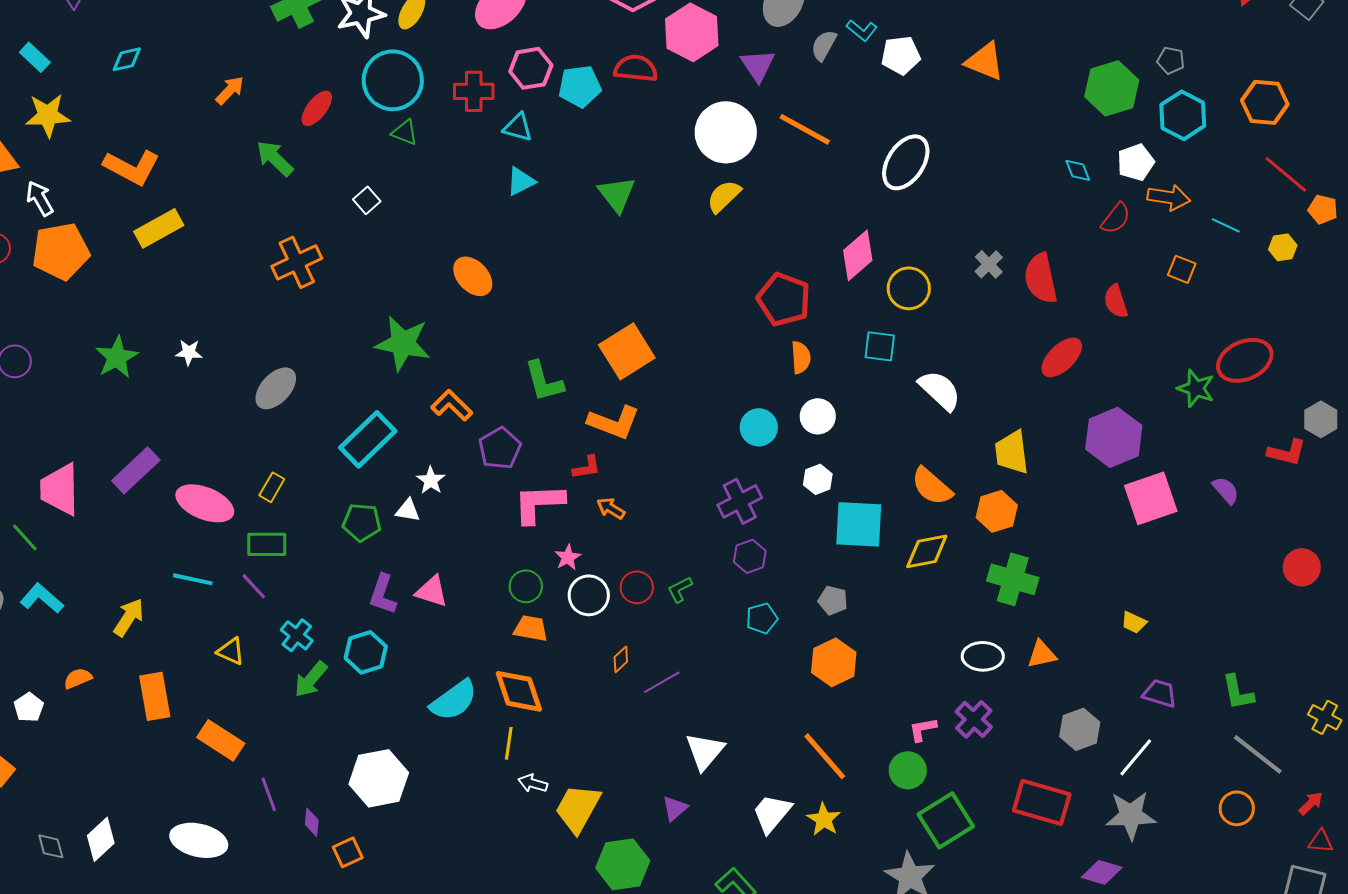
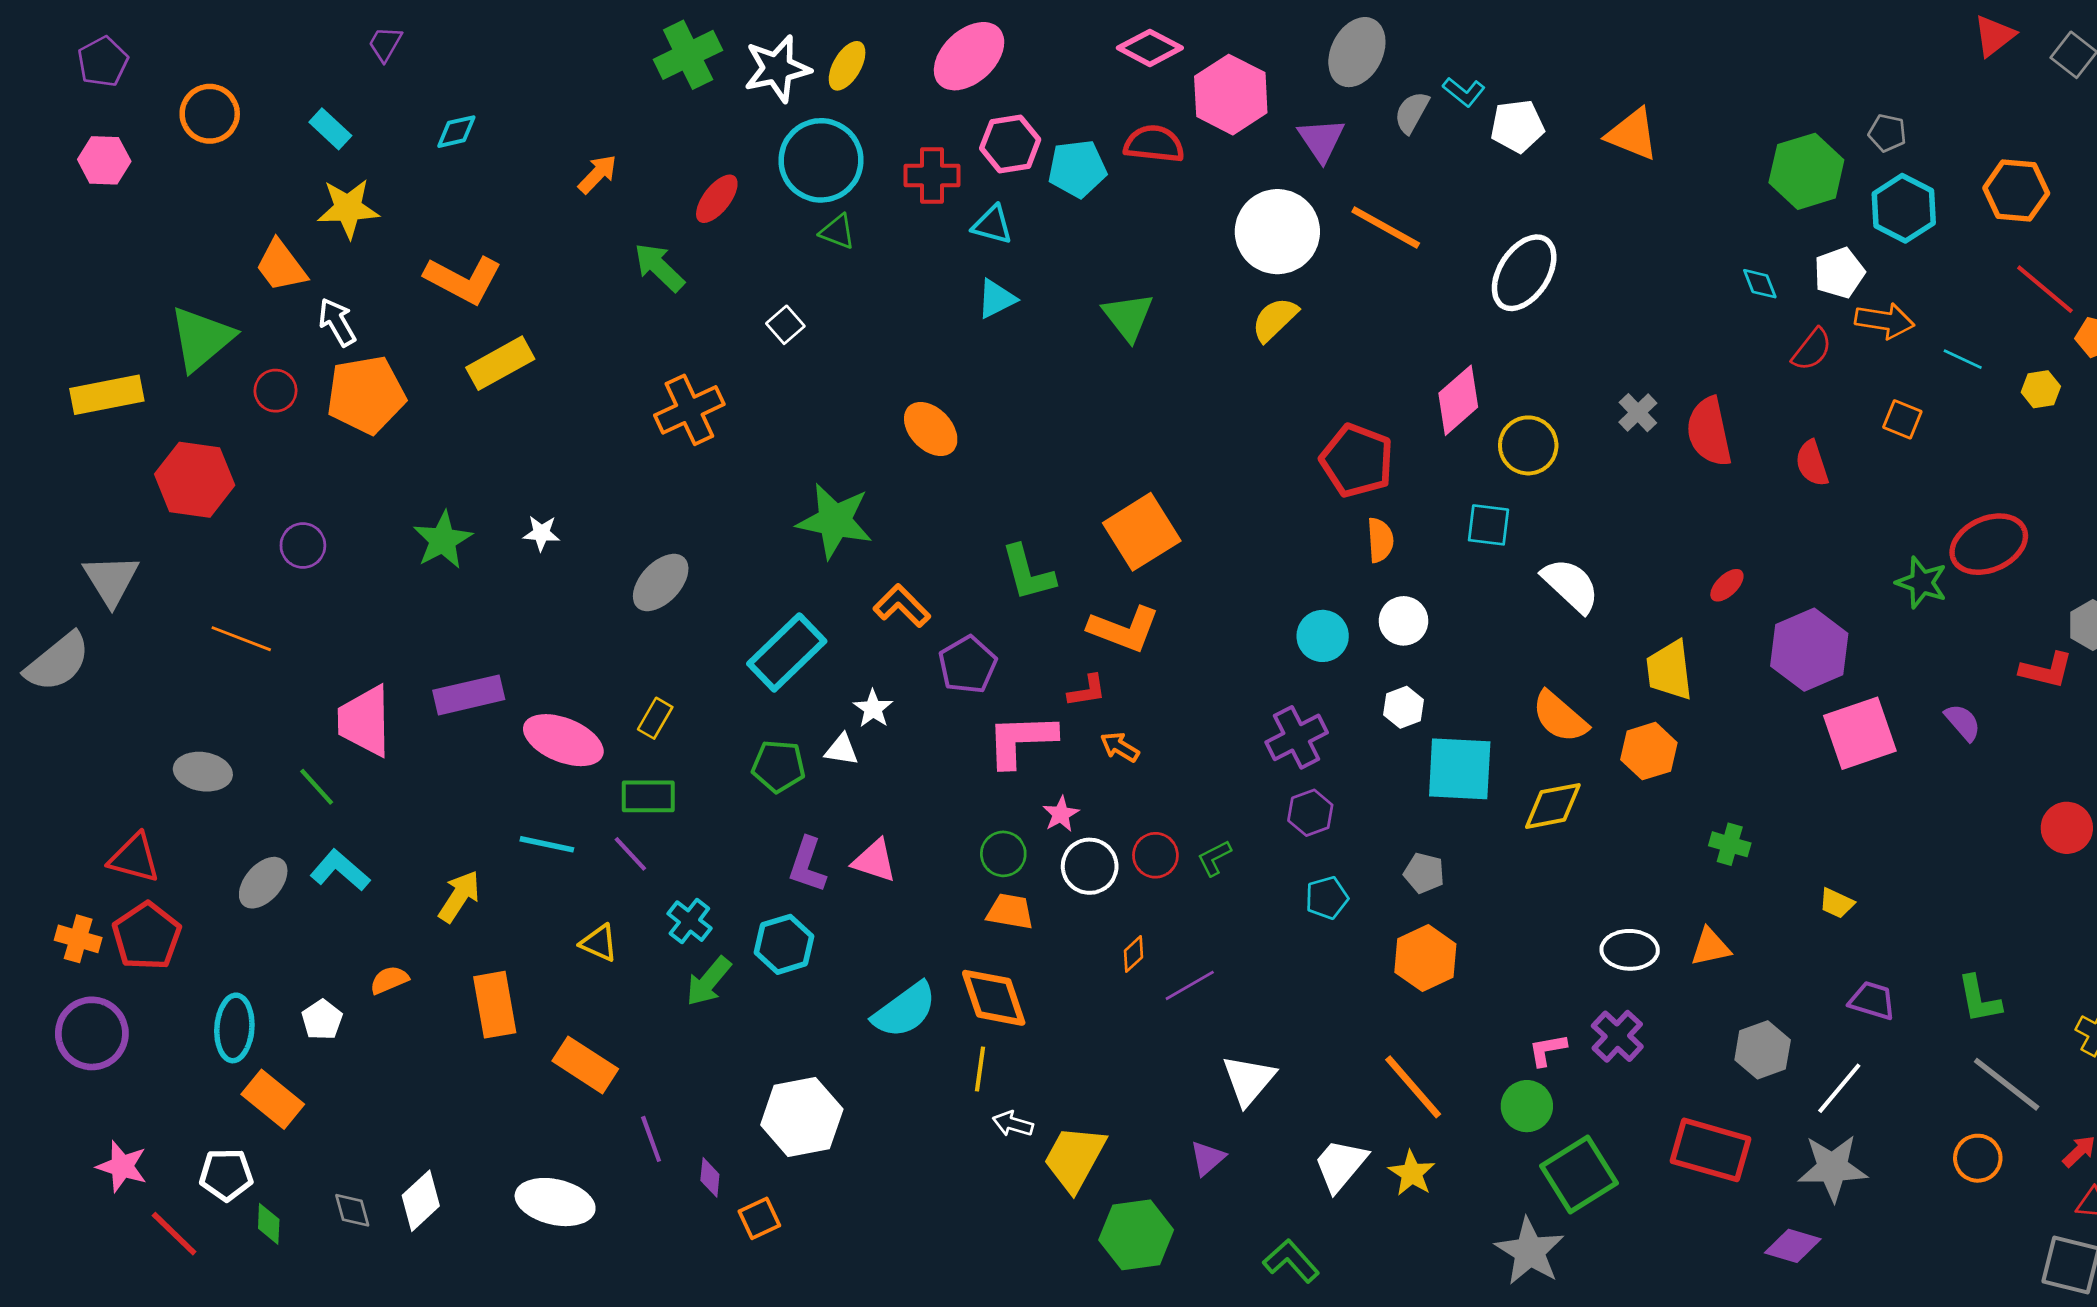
red ellipse: (1062, 357) -> (1727, 585), moved, size x0.6
purple rectangle: (136, 470) -> (469, 695), turned 30
green cross: (1013, 579) -> (1730, 844), moved, size x0.6

